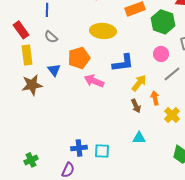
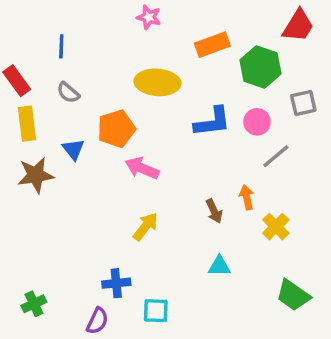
blue L-shape: (123, 63) -> (212, 122), moved
yellow arrow: (139, 83) -> (145, 227), moved
cyan square: (102, 151) -> (156, 311), moved

